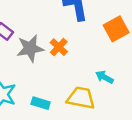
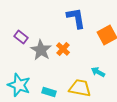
gray star: (30, 48) -> (41, 50), turned -30

